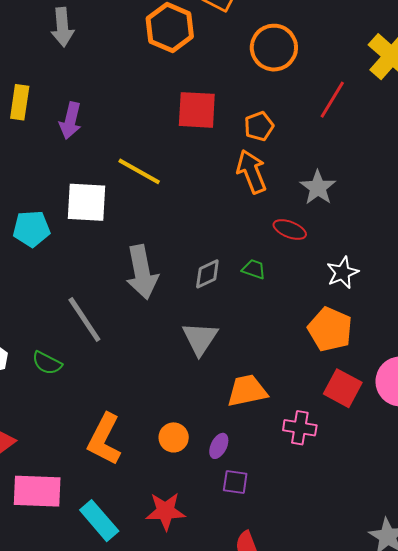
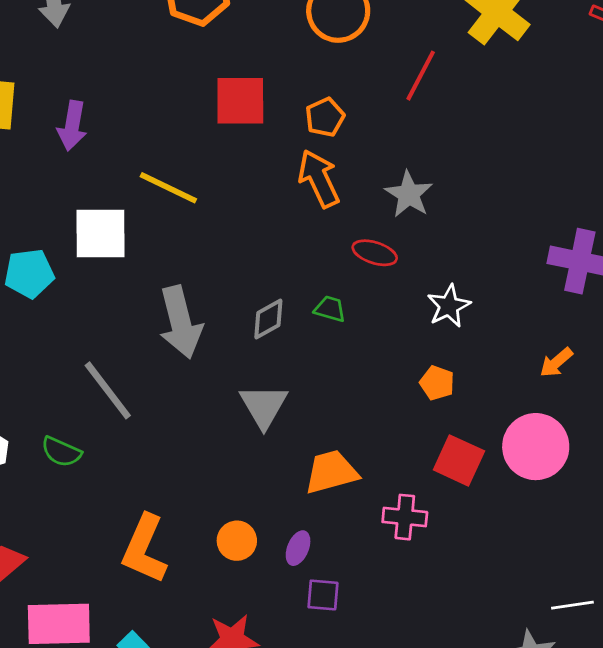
orange pentagon: (330, 329) -> (437, 383), size x0.6

